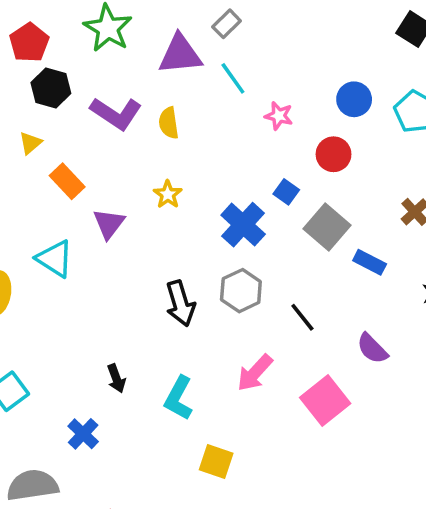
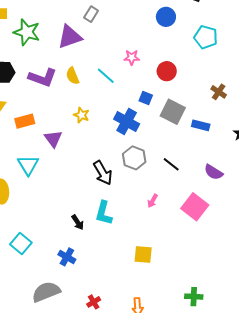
cyan line: (233, 78) -> (106, 76), moved
blue circle: (354, 99) -> (166, 17), moved
orange rectangle: (67, 181) -> (25, 121), turned -48
cyan triangle: (55, 259) -> (28, 165), turned 40
pink arrow: (255, 373) -> (153, 201), size x0.6
cyan L-shape: (179, 398) -> (104, 213), moved

